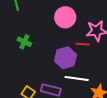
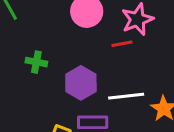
purple hexagon: (66, 58) -> (81, 83), moved

